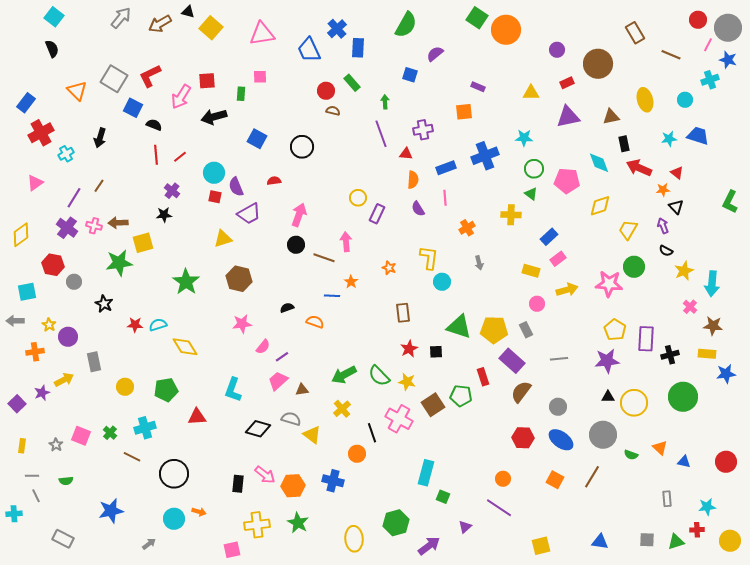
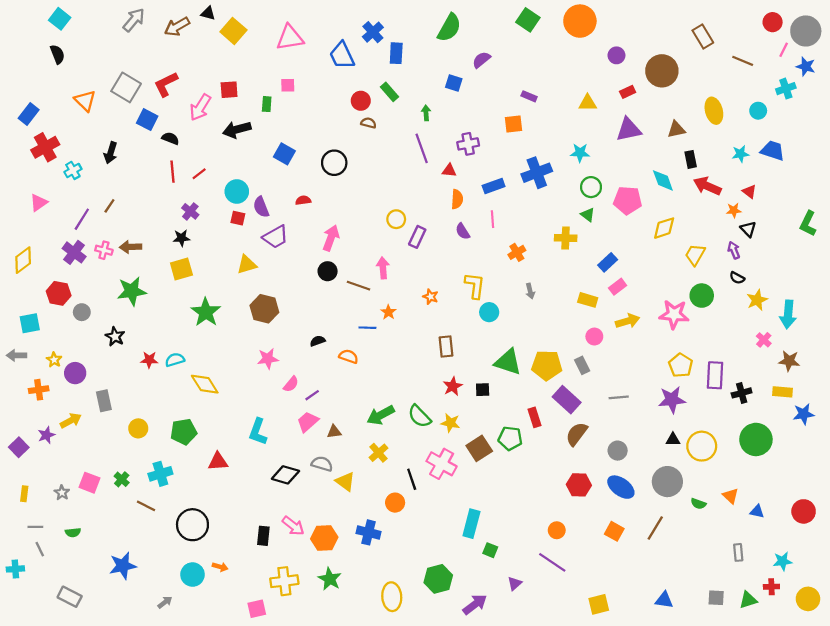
orange circle: (506, 30) -> (580, 21), moved
yellow square: (143, 243) -> (181, 269), moved

